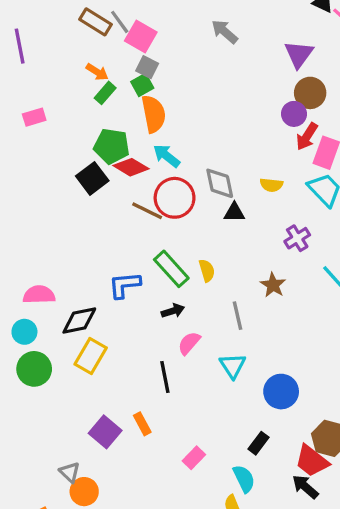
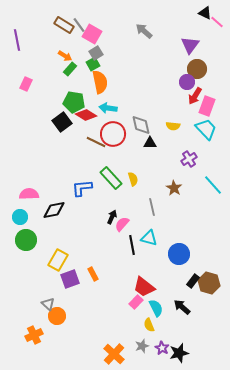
gray square: (147, 67) -> (96, 53), turned 32
pink rectangle: (34, 117) -> (26, 84), turned -48
cyan arrow: (166, 156) -> (108, 108), turned -30
black arrow: (173, 311) -> (112, 217), moved, turned -48
yellow rectangle: (91, 356) -> (58, 260), moved
cyan triangle: (233, 366) -> (149, 238), turned -42
black line: (165, 377) -> (132, 245), moved
purple square: (105, 432) -> (70, 279), turned 30
black rectangle: (258, 443) -> (193, 281), moved
pink rectangle: (194, 458) -> (136, 302), moved
red trapezoid: (312, 461) -> (144, 287), moved
black arrow: (305, 487) -> (182, 307), moved

